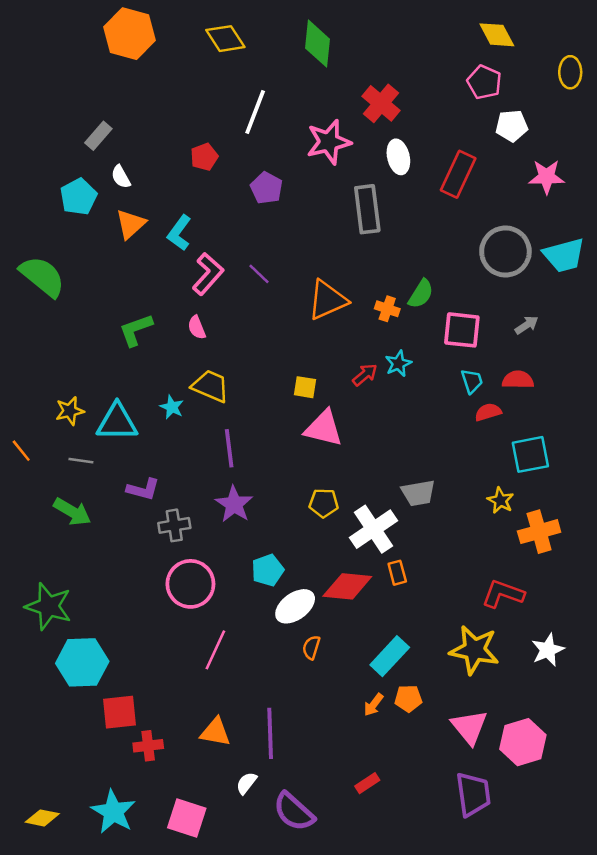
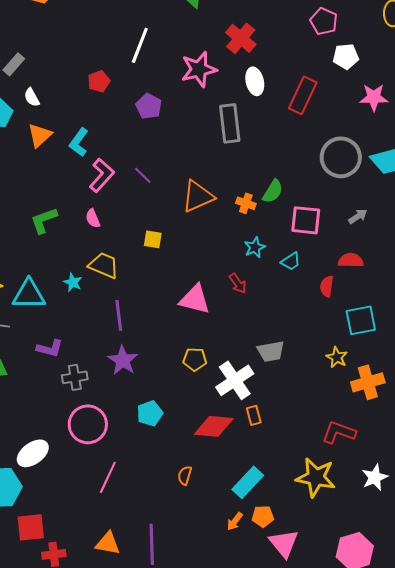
red arrow: (365, 375) -> (238, 283), moved, turned 95
cyan trapezoid: (472, 381) -> (291, 261), moved, turned 75
yellow square: (305, 387) -> (153, 239), moved
red semicircle: (488, 412) -> (327, 286), turned -65
white ellipse: (295, 606) -> (33, 453), moved
pink triangle: (469, 727) -> (284, 543), moved

